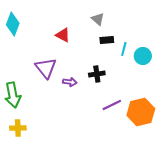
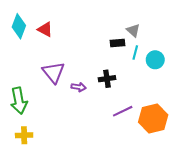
gray triangle: (98, 19) -> (133, 30), moved
red triangle: (63, 35) -> (45, 29), moved

